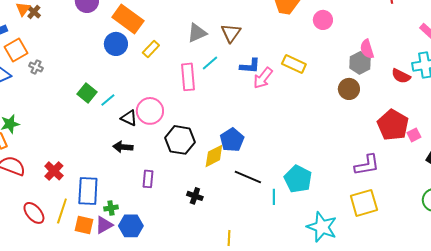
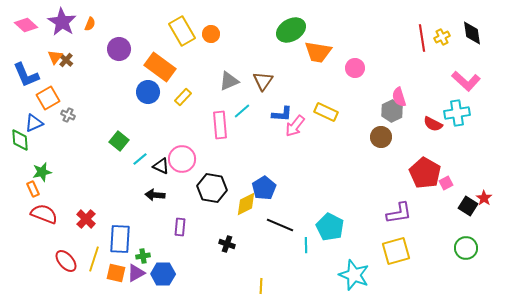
cyan line: (108, 100) -> (140, 159), moved

